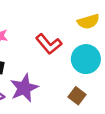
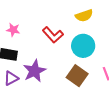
brown square: (77, 96) -> (77, 76), size x1.5

